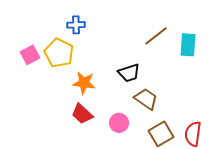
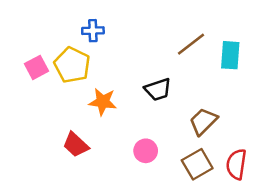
brown trapezoid: (146, 99) -> (203, 121), moved, turned -80
red trapezoid: (82, 114) -> (76, 145), moved

